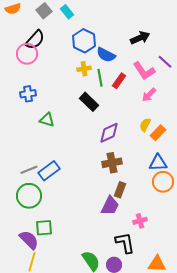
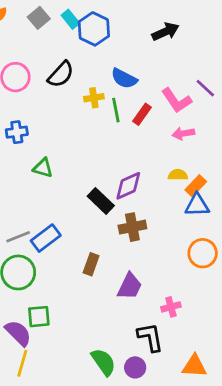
black arrow: (140, 38) -> (165, 32), moved
black semicircle: (35, 40) -> (61, 74), moved
blue hexagon: (84, 41) -> (94, 29), moved
pink arrow: (149, 95) -> (183, 133), turned 35
black rectangle: (89, 102) -> (101, 201), moved
yellow semicircle: (145, 125) -> (178, 175), turned 64
blue triangle: (158, 163) -> (197, 205), moved
brown rectangle: (120, 190) -> (91, 264), moved

